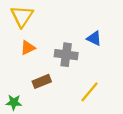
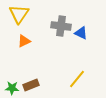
gray cross: (66, 55) -> (61, 26), moved
brown rectangle: (42, 81) -> (31, 85), moved

